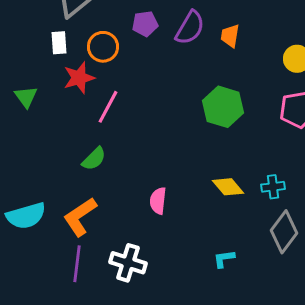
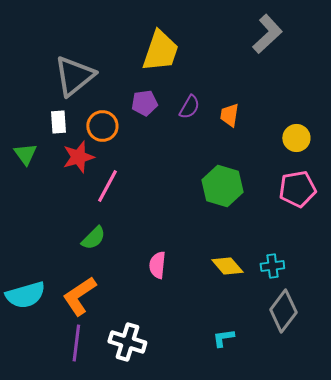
purple semicircle: (190, 28) -> (189, 107), size x0.7
green triangle: (26, 97) -> (25, 154), moved
pink semicircle: (158, 201) -> (157, 265), moved

